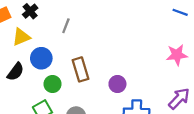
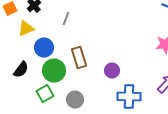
black semicircle: (16, 72) -> (21, 70), moved
green circle: (53, 84) -> (54, 71), size x1.5

